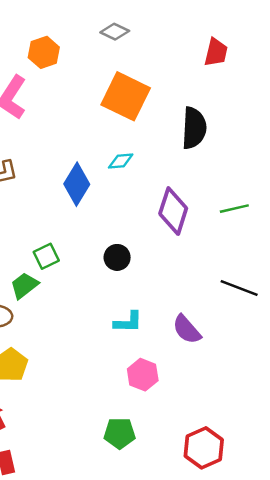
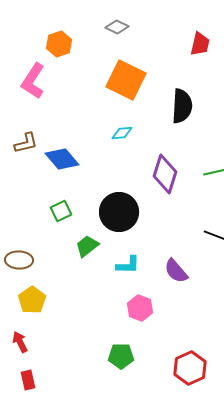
blue diamond: (77, 184) -> (62, 159), moved, turned -72
black circle: (117, 257) -> (119, 212), size x1.8
green trapezoid: (24, 286) -> (87, 246), moved

